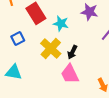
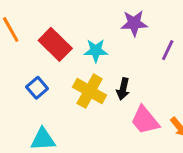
pink trapezoid: (70, 74) -> (145, 120), moved

